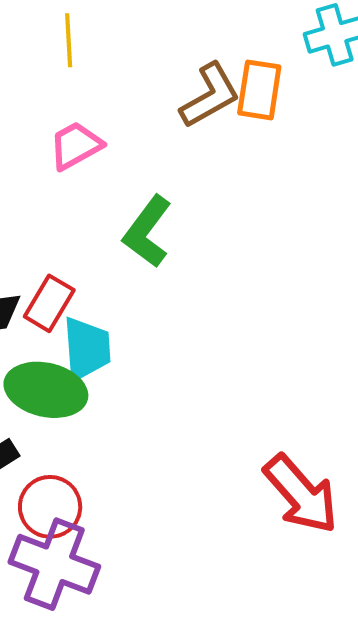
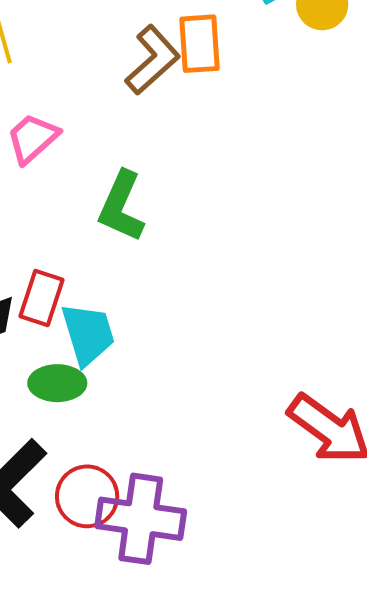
green ellipse: (46, 390) -> (57, 383), size x0.7
purple cross: (54, 564) -> (141, 519), moved

